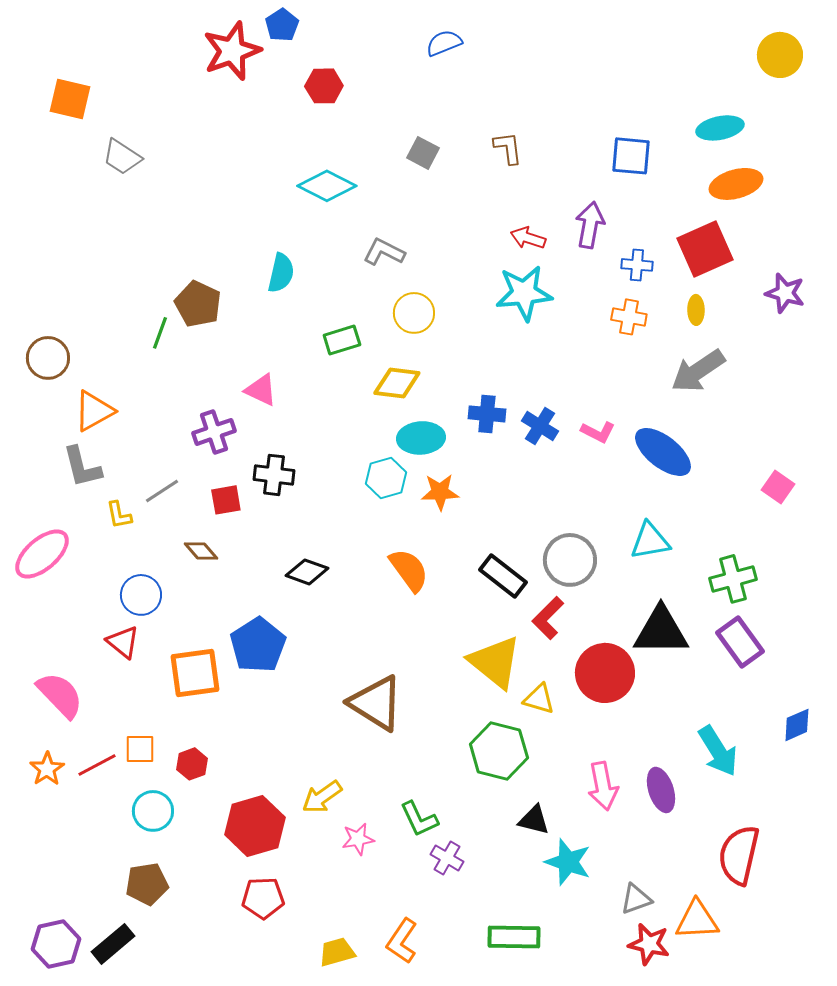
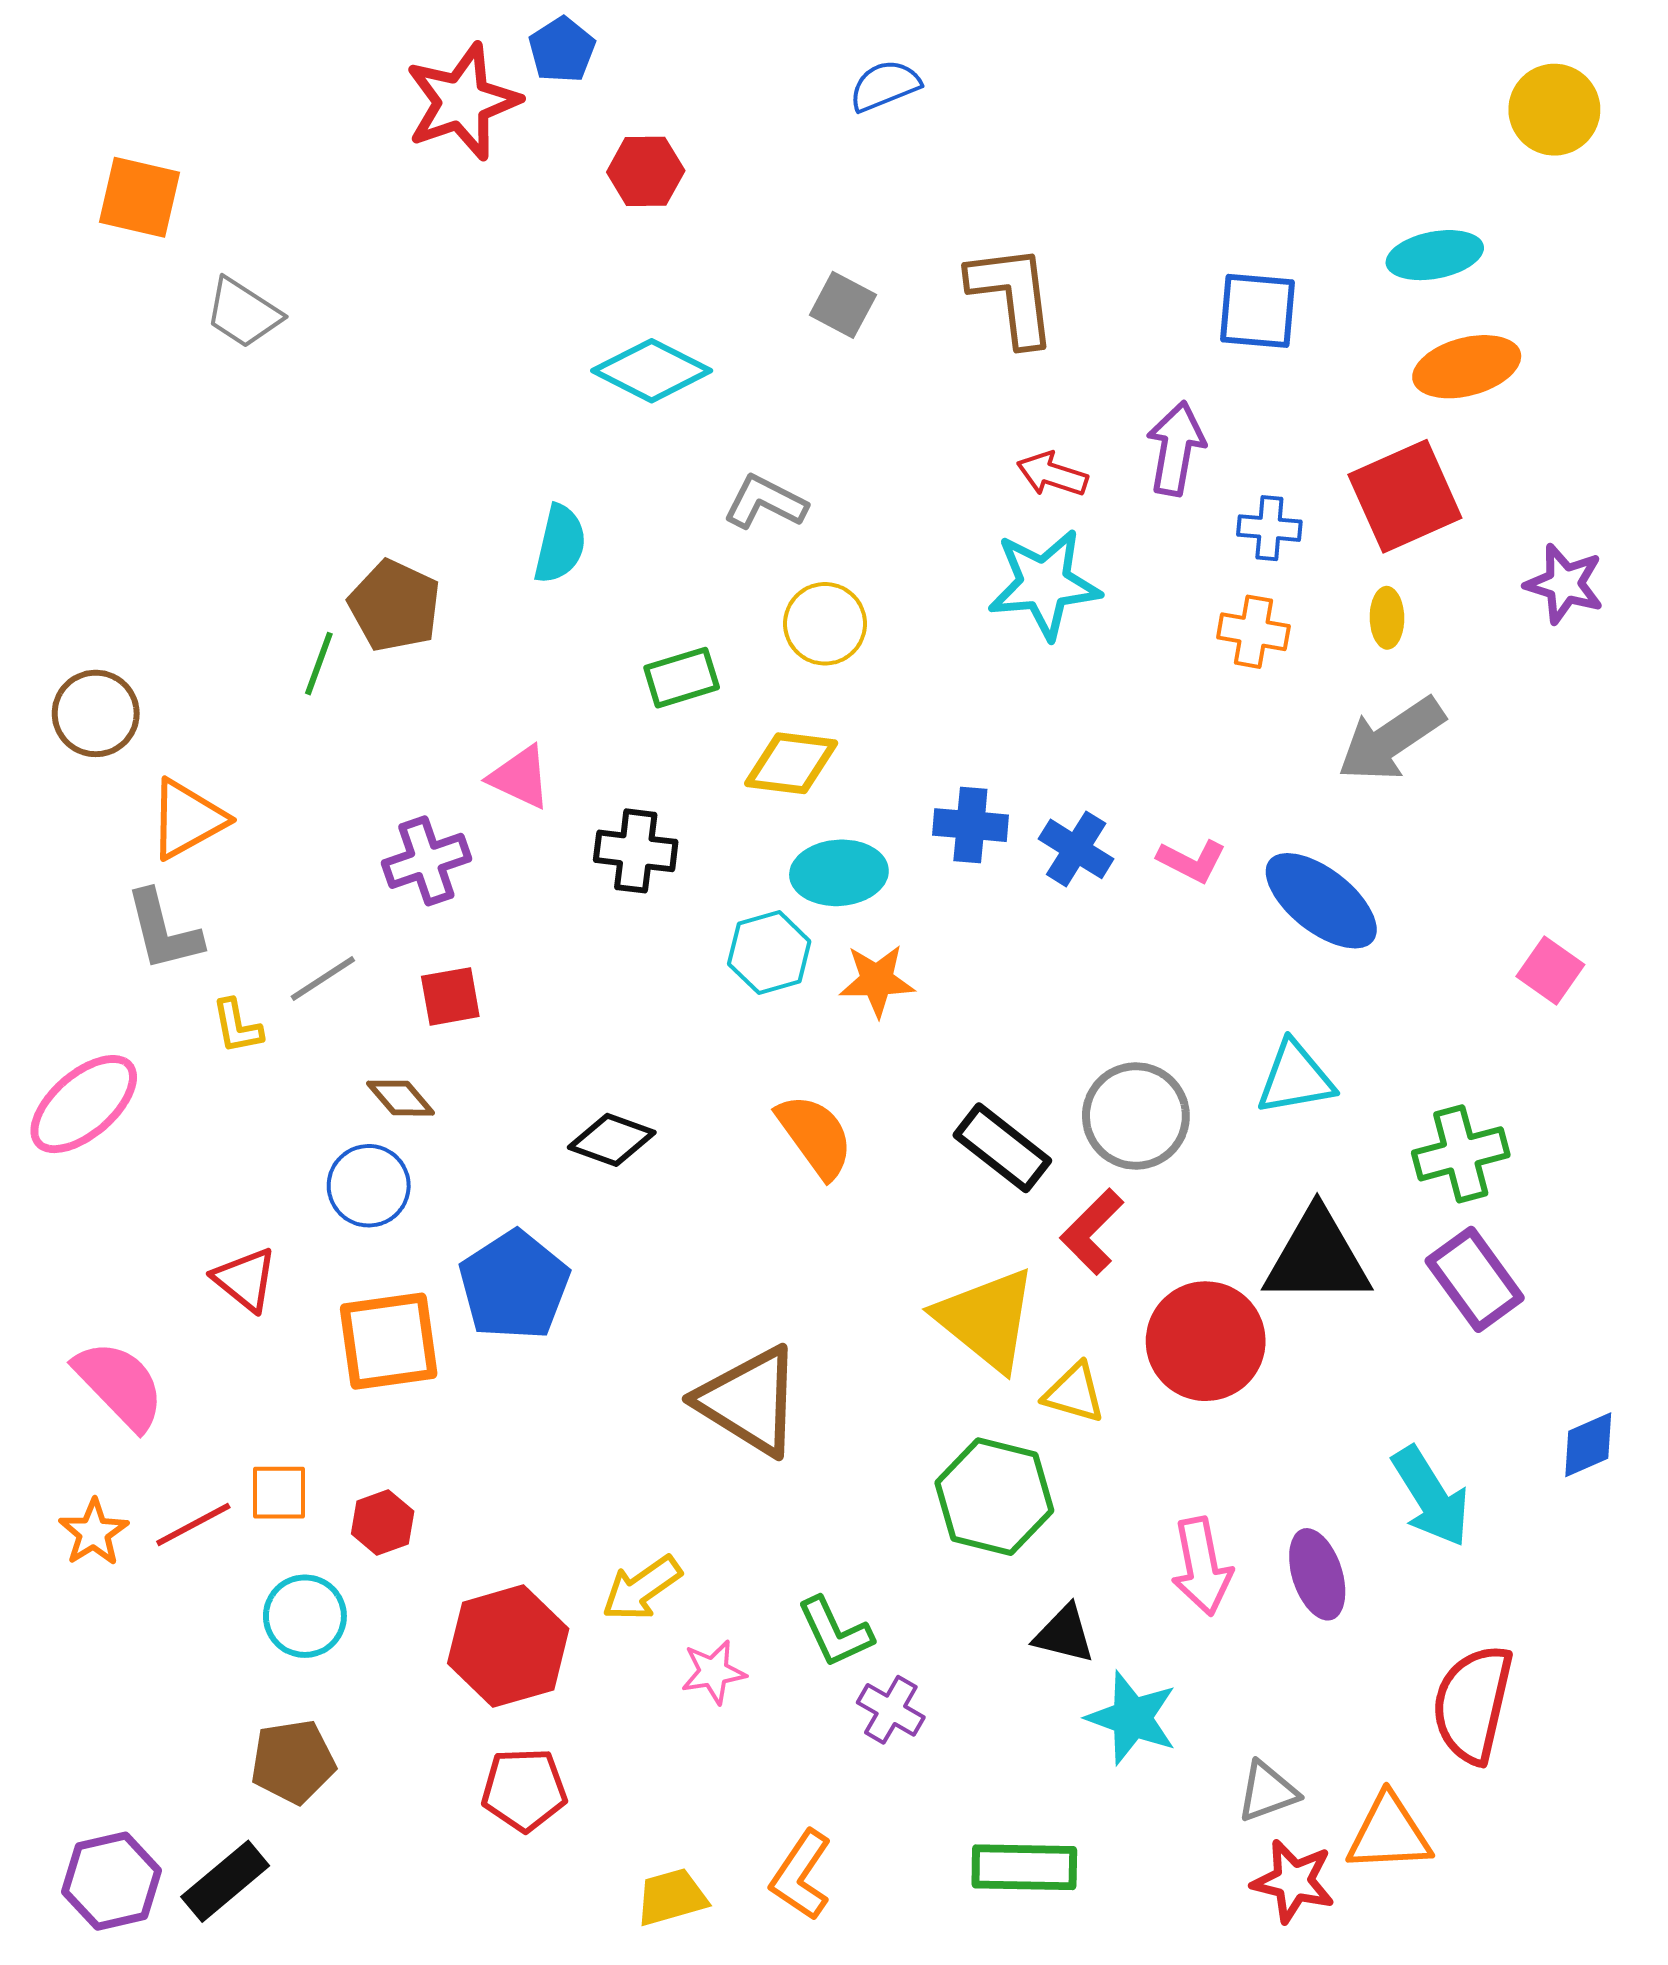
brown L-shape: (508, 148) -> (1012, 295), size x1.6
black cross: (274, 475) -> (636, 851), moved
blue circle: (141, 595) -> (369, 1186), moved

